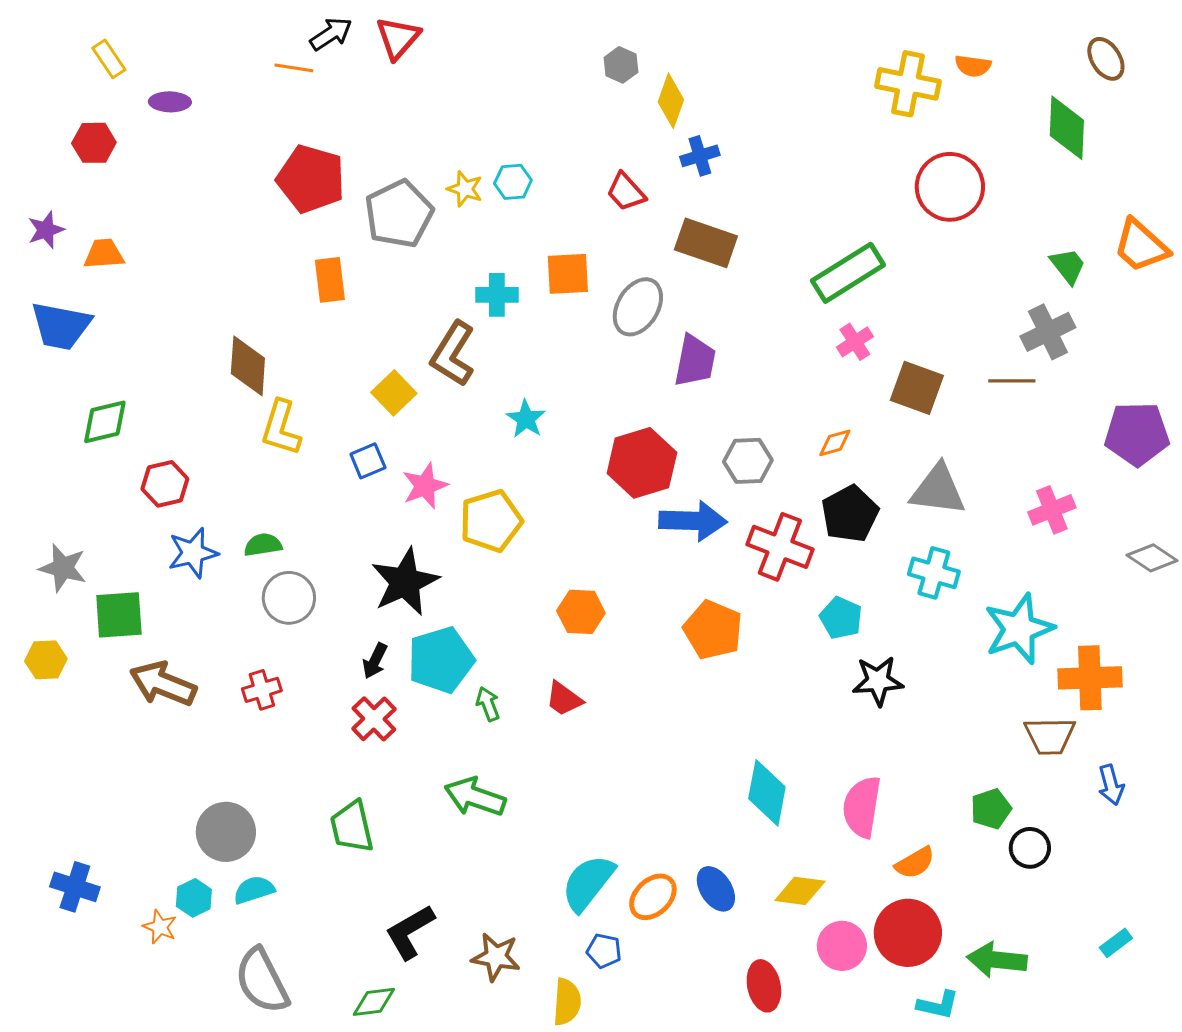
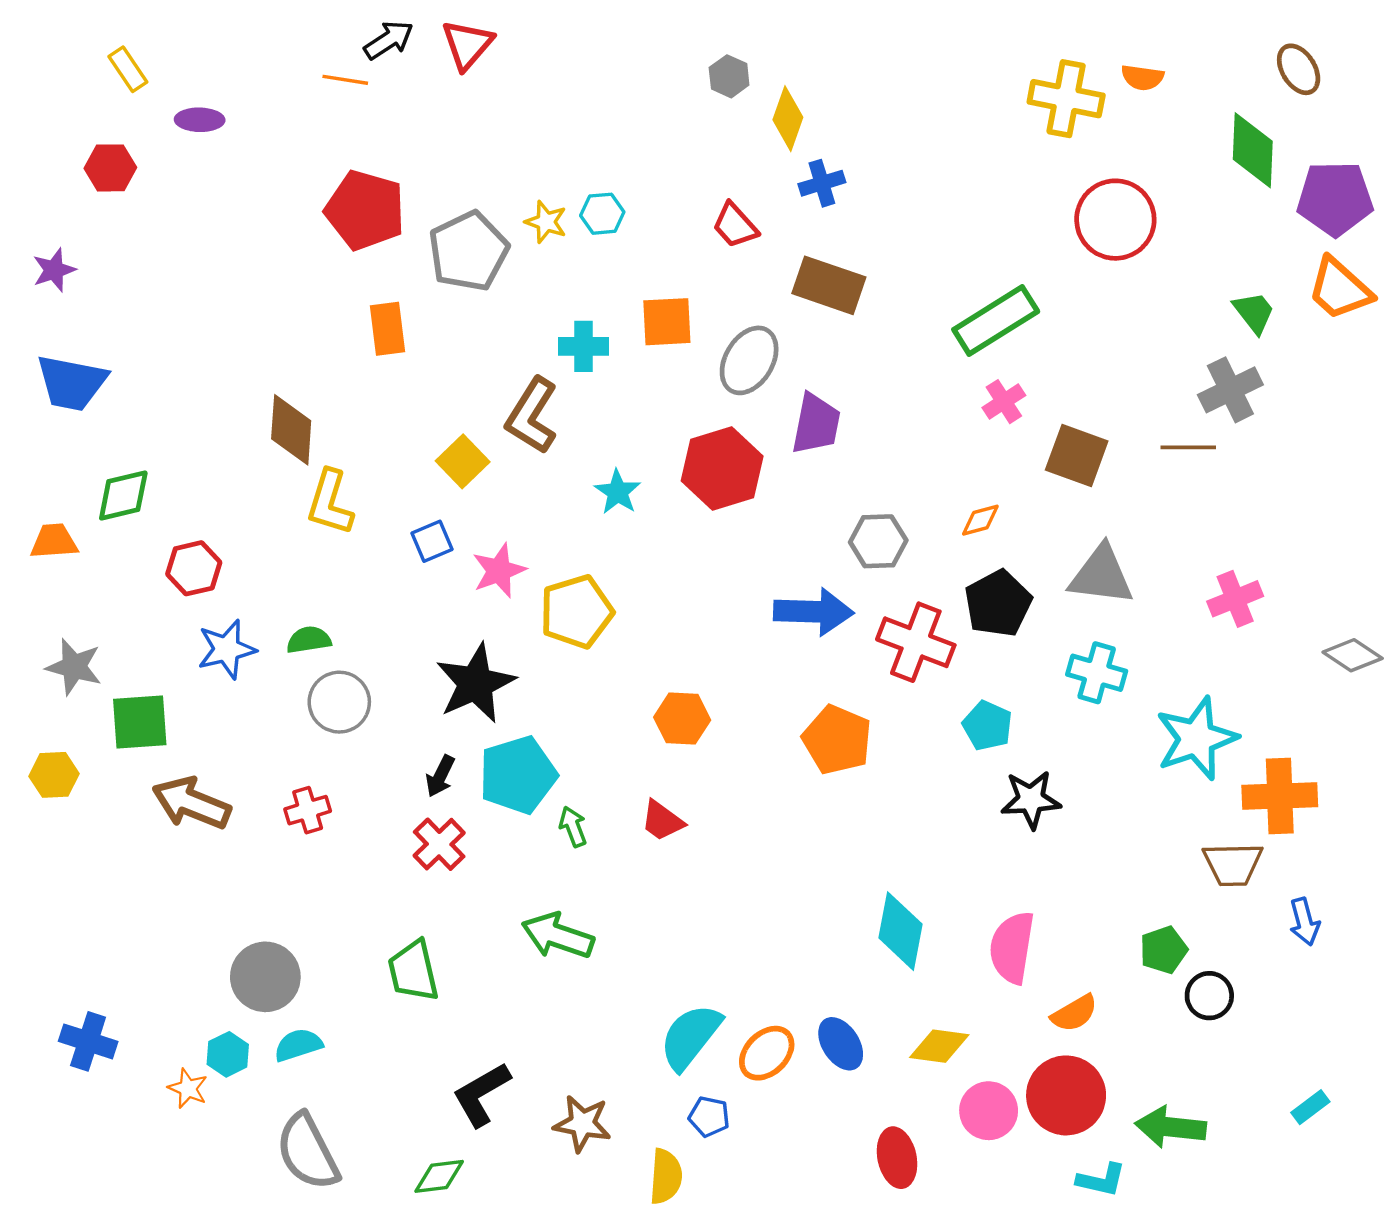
orange trapezoid: (104, 254) -> (54, 541), moved
purple pentagon: (1137, 434) -> (1335, 198), moved
red hexagon: (642, 463) -> (722, 468), moved

